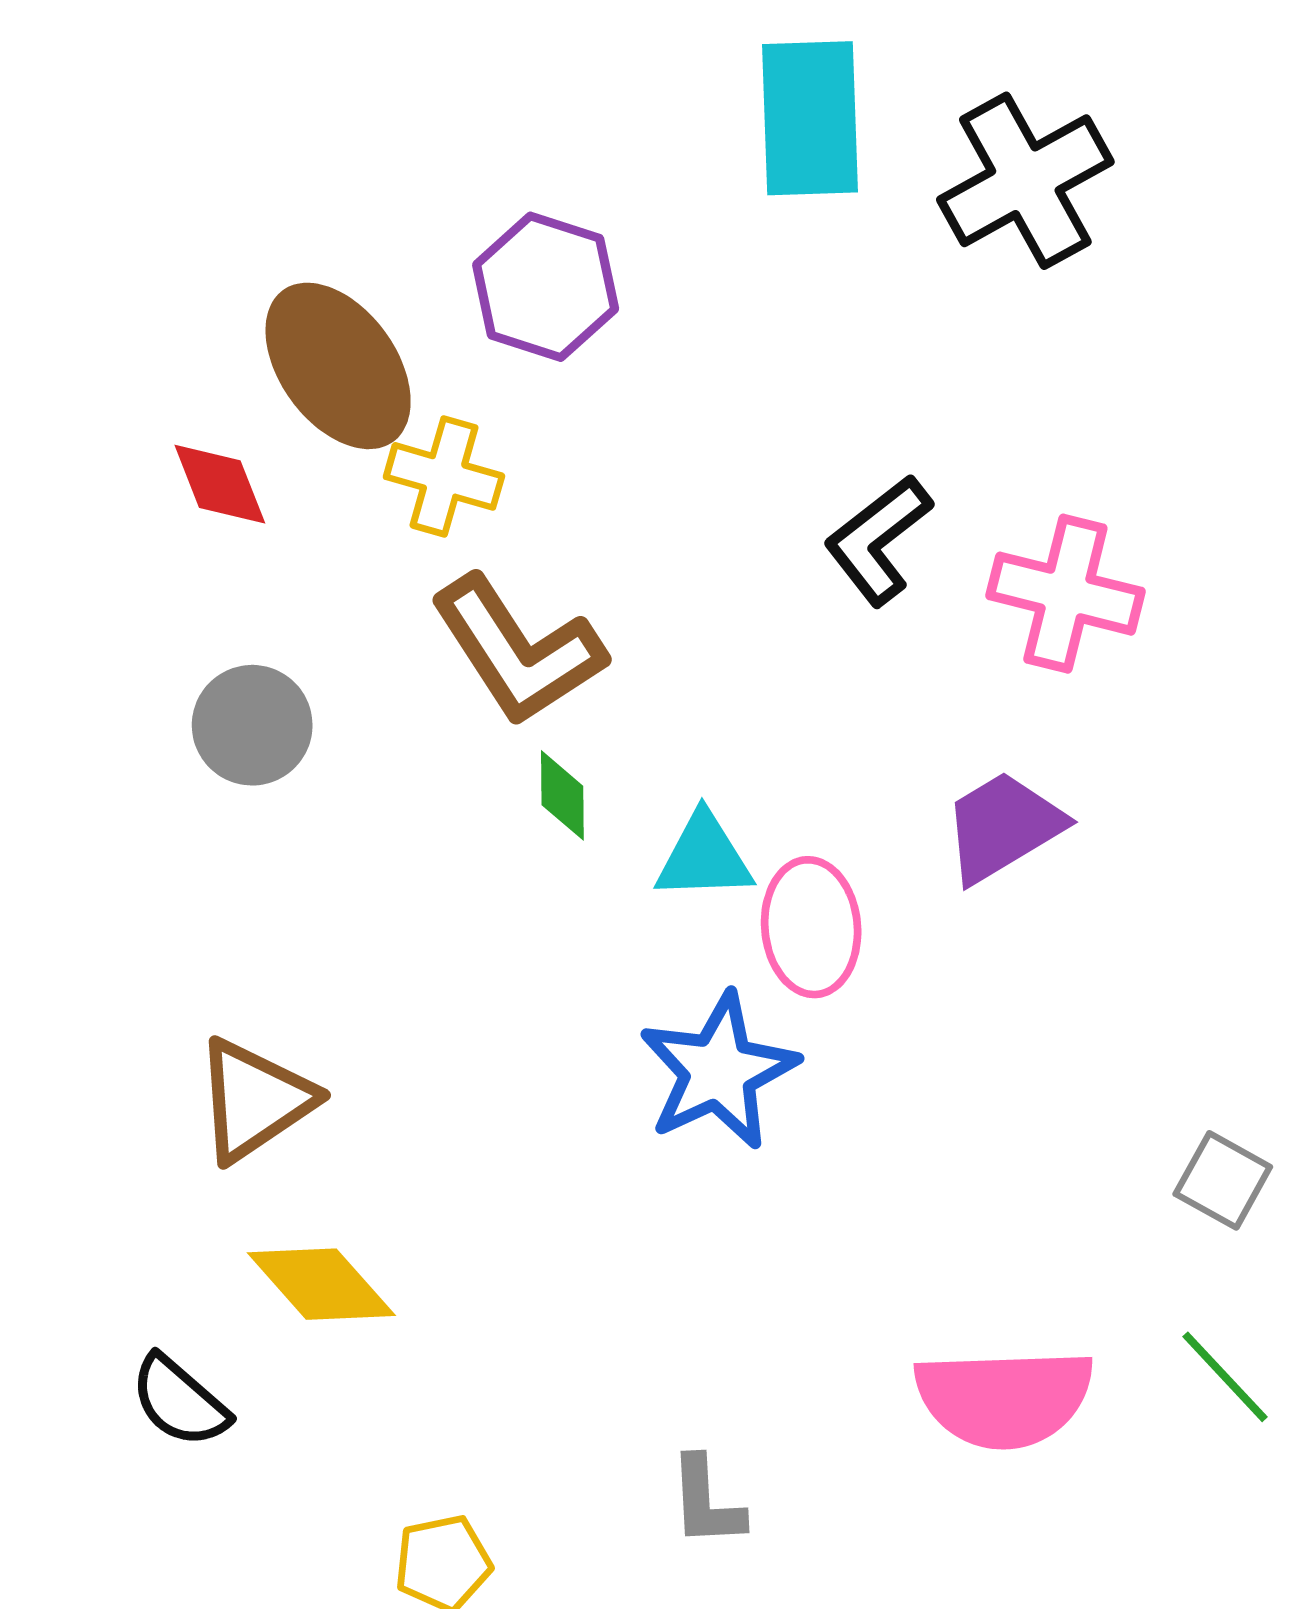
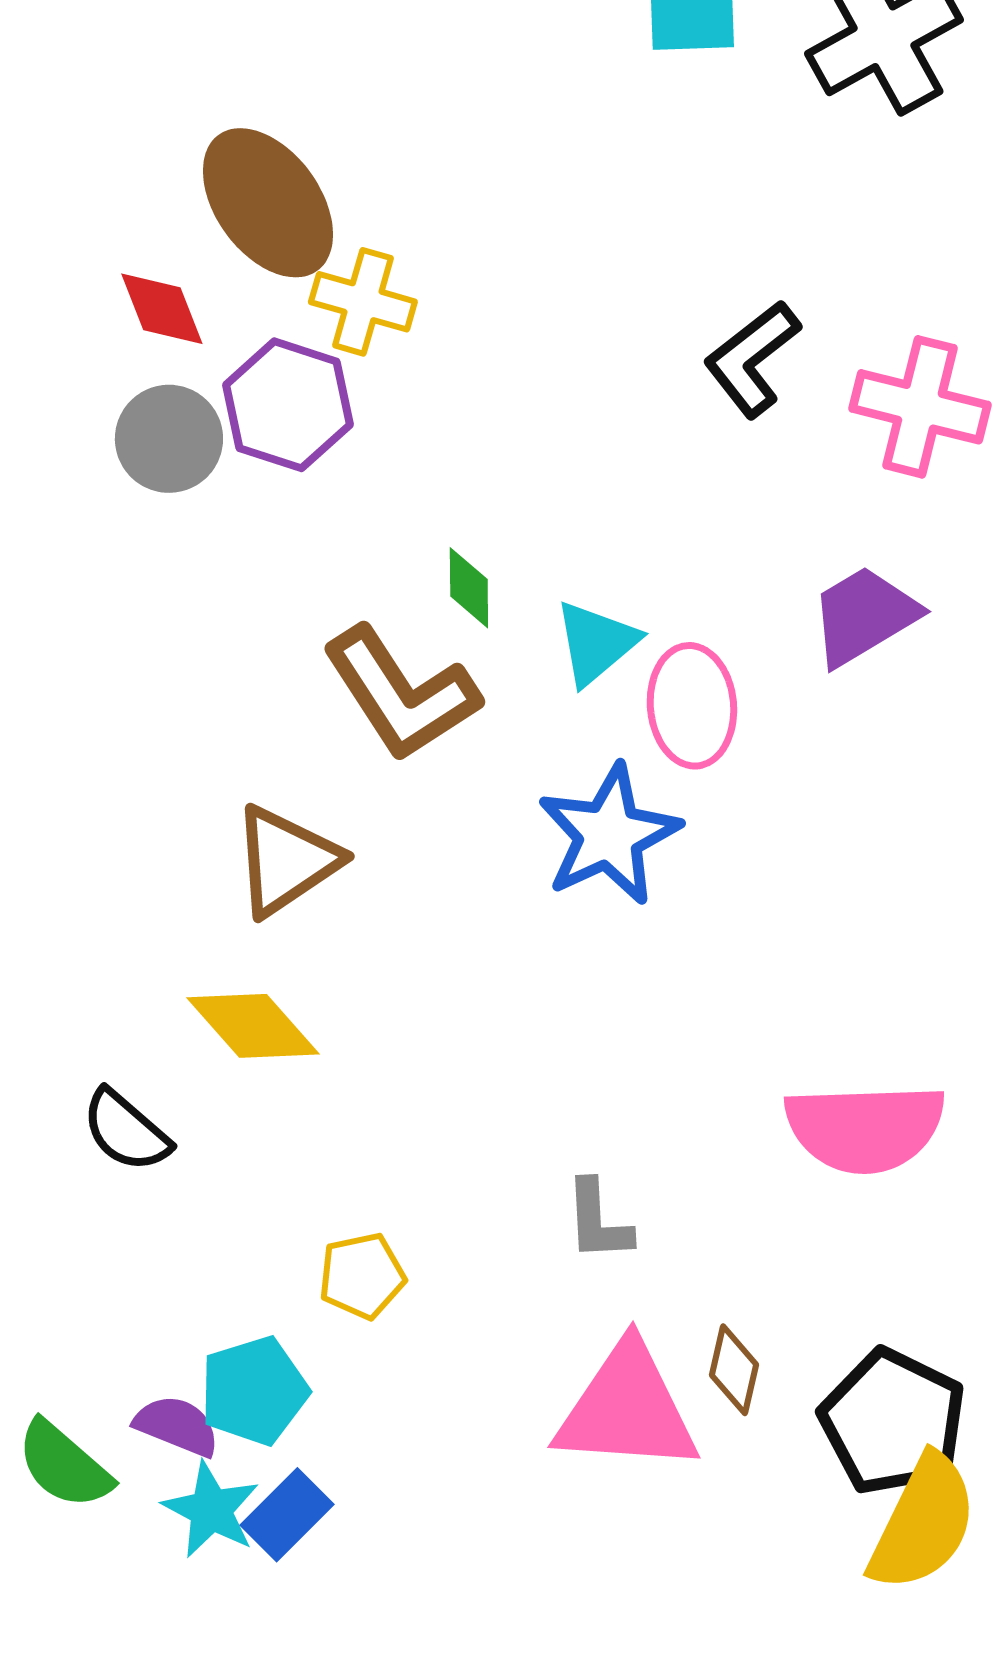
purple hexagon: (546, 287) -> (288, 405), moved
brown L-shape: (518, 650) -> (401, 694), moved
gray circle: (252, 725) -> (169, 439), moved
cyan triangle: (704, 857) -> (596, 643), turned -38
brown triangle: (254, 1100) -> (286, 861), moved

